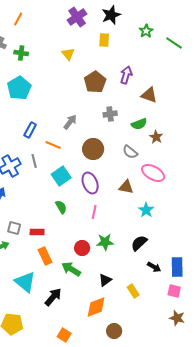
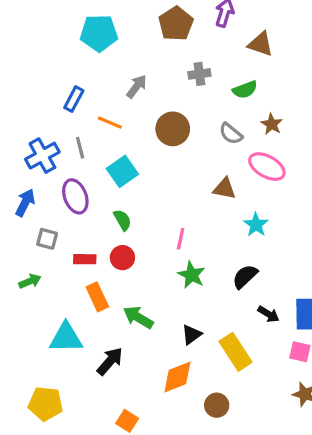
cyan pentagon: (19, 88) -> (99, 33), moved, turned 30
brown star: (156, 137) -> (272, 124), moved
purple ellipse: (90, 183) -> (75, 196), moved
pink line: (94, 212) -> (181, 239), moved
gray square: (14, 228) -> (47, 239), moved
green star: (105, 242) -> (192, 275), turned 30
red circle: (82, 248) -> (122, 258), moved
cyan triangle: (25, 282) -> (66, 338), turned -40
yellow rectangle: (133, 291) -> (236, 352), size x1.6
brown circle: (114, 331) -> (217, 405), moved

